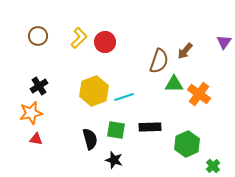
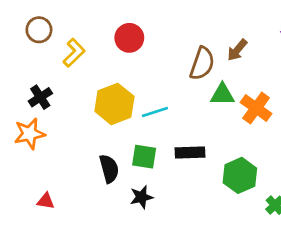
yellow L-shape: (79, 38) -> (74, 53), moved
red triangle: (36, 139) -> (46, 201), moved
black star: (114, 160) -> (141, 197), turned -30

